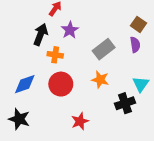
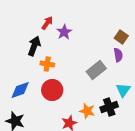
purple star: (70, 30) -> (64, 32), moved
gray rectangle: (104, 49) -> (96, 70), moved
orange star: (100, 80) -> (87, 111), moved

